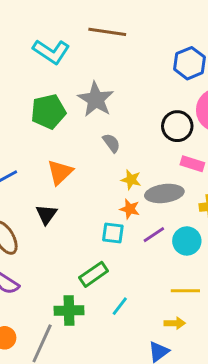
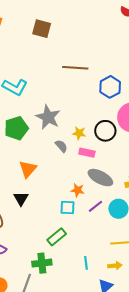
brown line: (107, 32) -> (75, 68), moved
pink rectangle: (192, 164) -> (87, 153), moved
yellow star: (131, 180) -> (79, 133), moved
gray ellipse: (164, 193) -> (100, 178), turned 40
cyan line: (120, 306) -> (86, 263), moved, turned -40

